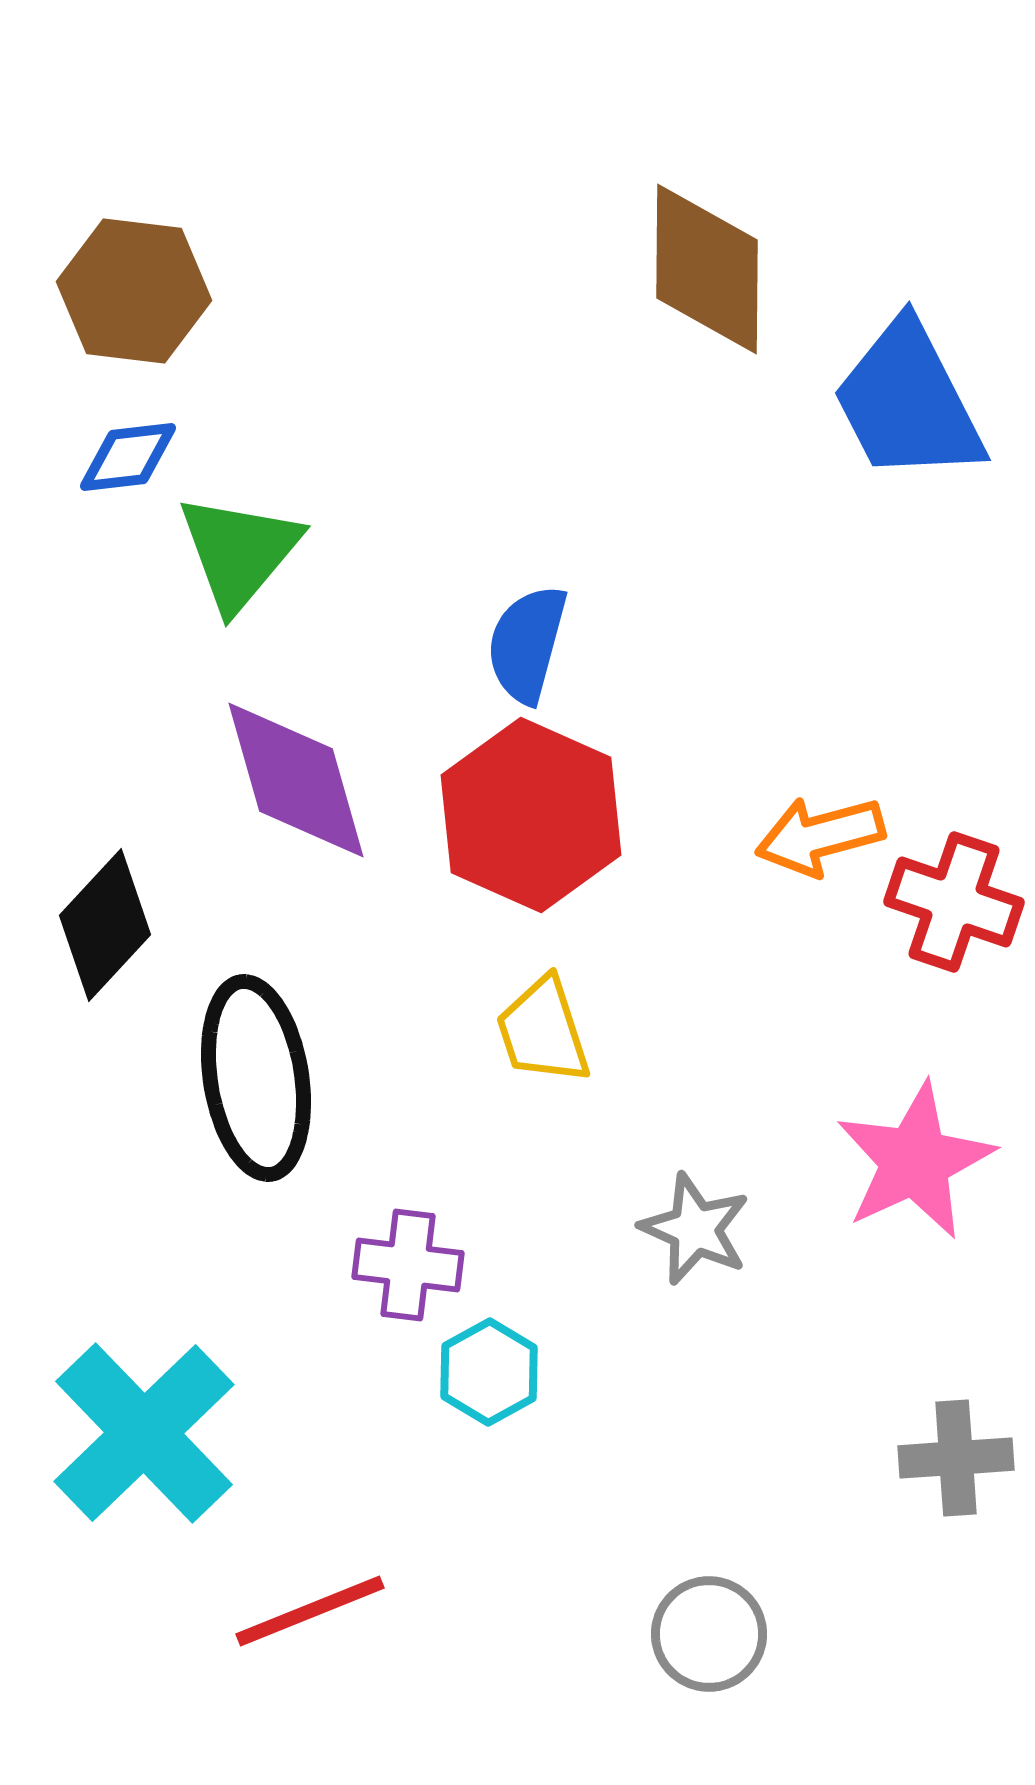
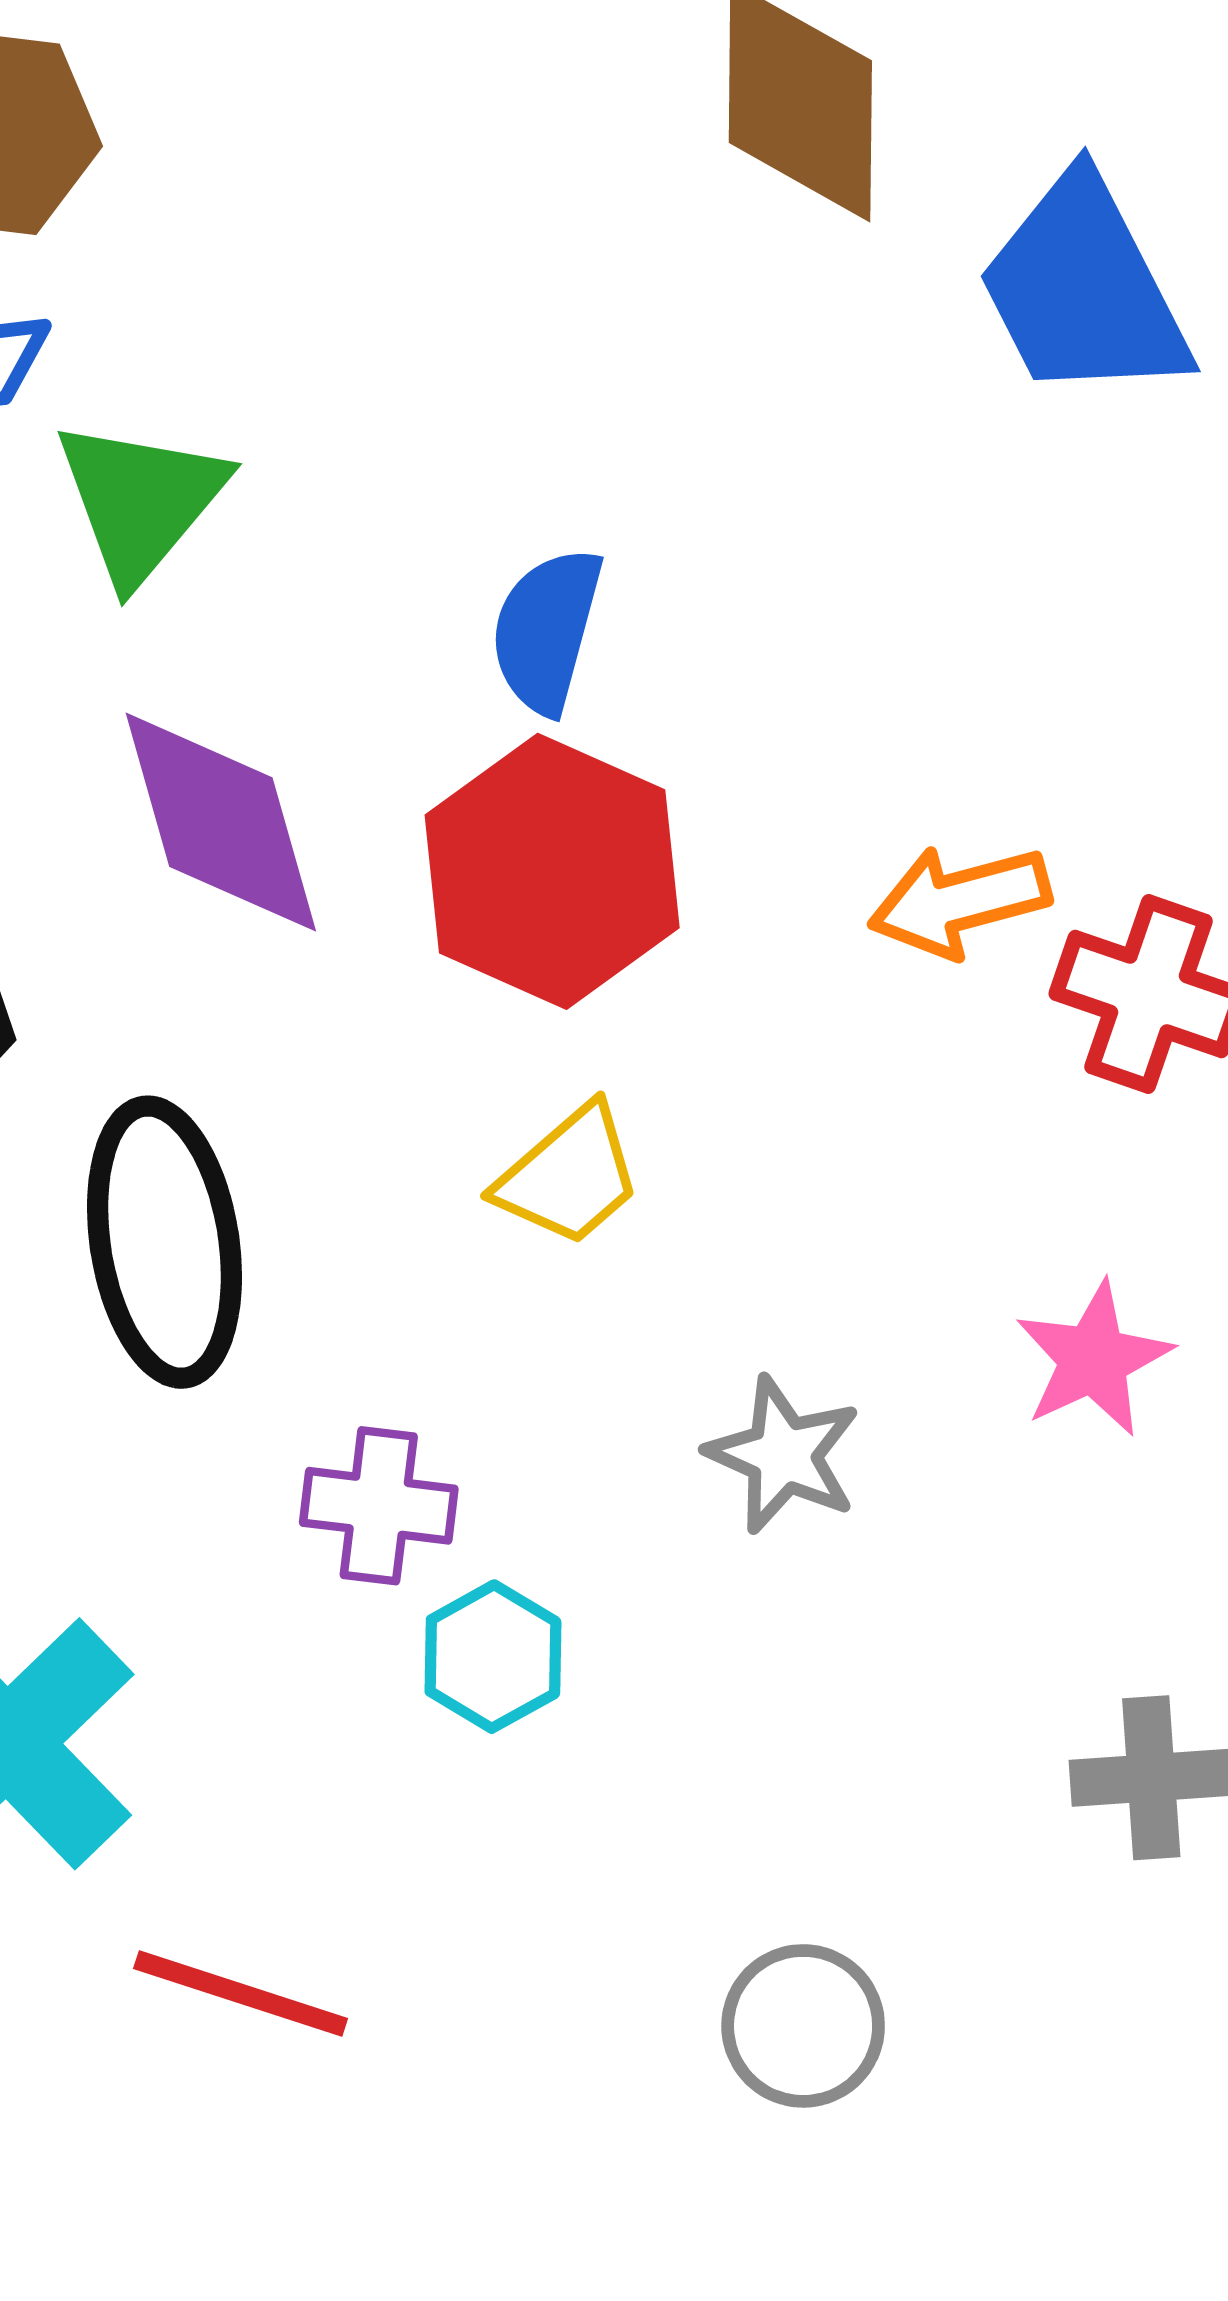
yellow trapezoid: (543, 1031) -> (569, 1176), turned -113
pink star: (915, 1161) -> (1093, 1359), size x0.7
red line: (310, 1611) -> (241, 1993), turned 40

